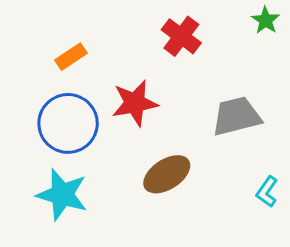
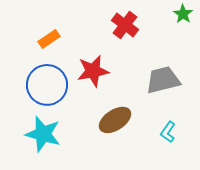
cyan L-shape: (267, 192) -> (168, 132), moved

